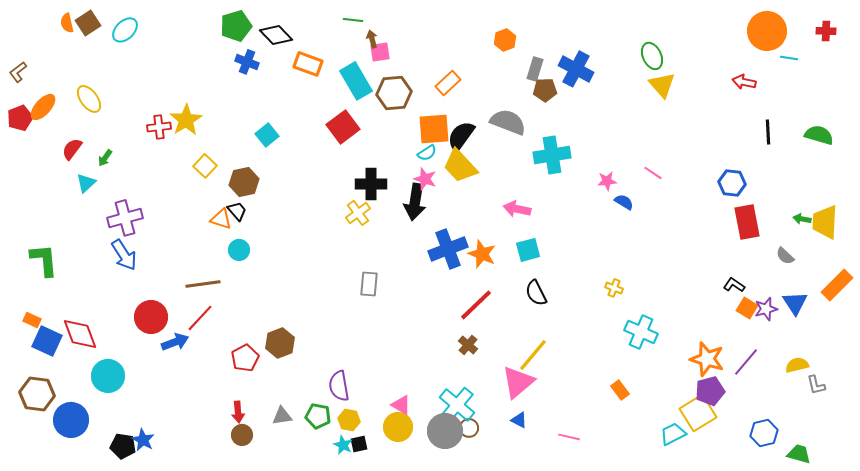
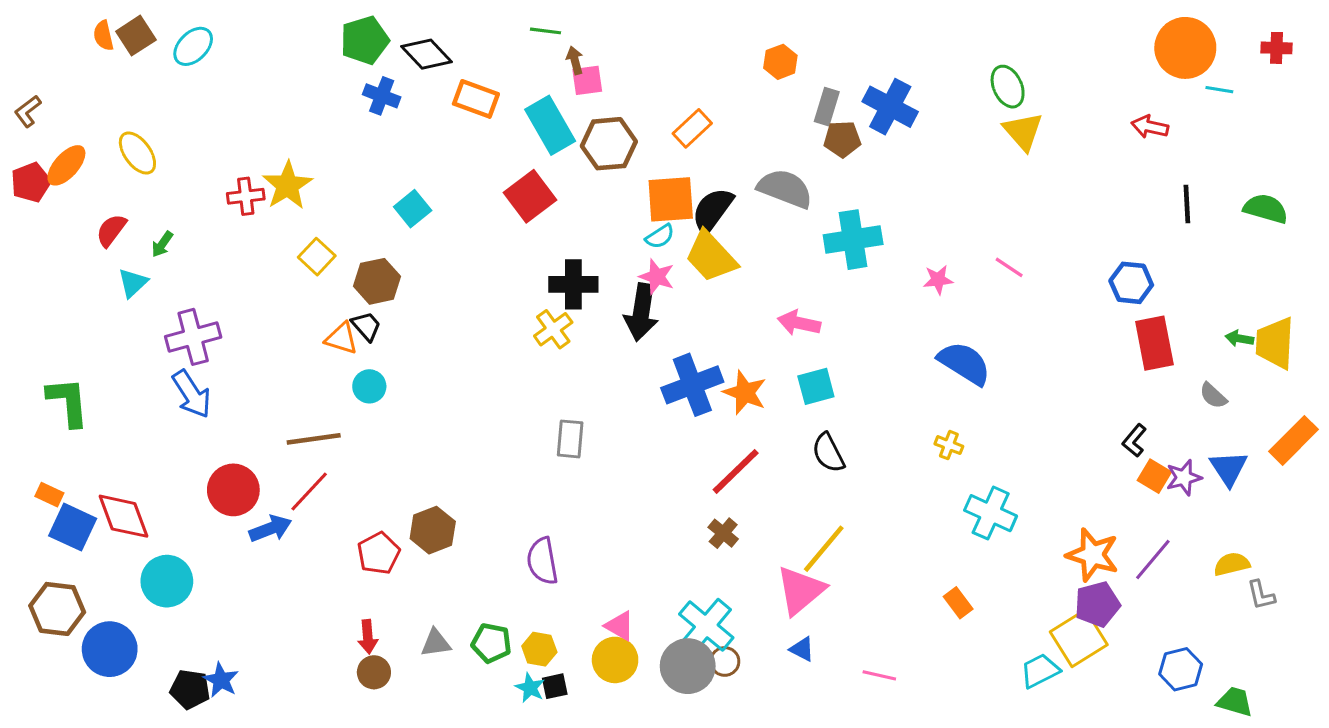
blue semicircle: (624, 202) -> (964, 363), moved, size x1.8
black L-shape: (734, 285) -> (1134, 440), turned -85
purple semicircle: (339, 386) -> (542, 561), moved

